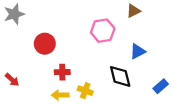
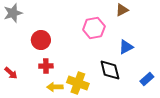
red cross: (62, 72) -> (46, 66), moved
yellow cross: (85, 91) -> (78, 83), size x1.5

